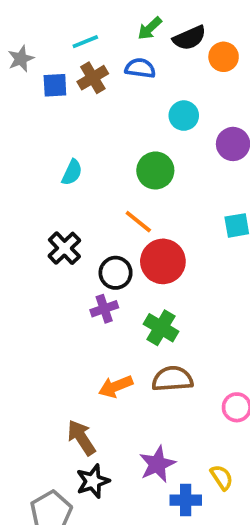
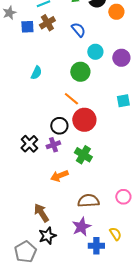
blue semicircle: (140, 68) -> (78, 30), moved, turned 42
cyan circle: (184, 116) -> (95, 52), moved
black cross: (64, 248) -> (29, 144), moved
brown semicircle: (172, 379) -> (88, 201), moved
orange arrow: (116, 386) -> (59, 176), moved

